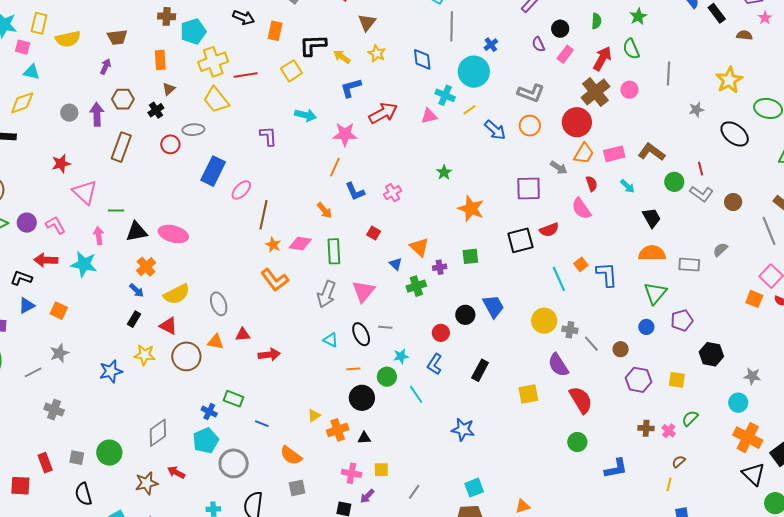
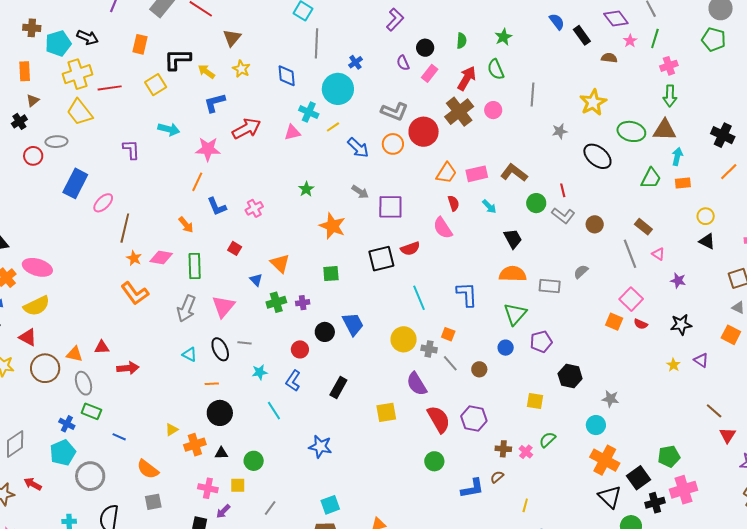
black arrow: (244, 18) -> (88, 37), moved
red circle: (577, 122) -> (424, 132), moved
gray arrow: (559, 168) -> (360, 192), moved
pink ellipse: (173, 234) -> (37, 267), moved
orange square: (581, 264) -> (448, 334), moved, turned -32
purple cross: (440, 267) -> (303, 303), moved
gray ellipse: (219, 304) -> (83, 383), moved
green circle: (387, 377) -> (254, 461), moved
purple hexagon: (638, 380) -> (474, 419), moved
brown semicircle: (679, 462) -> (497, 477), moved

